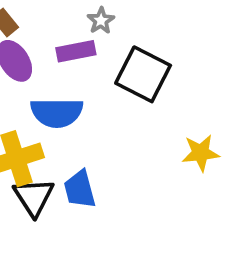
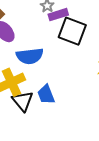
purple rectangle: (76, 51) -> (58, 15), moved

